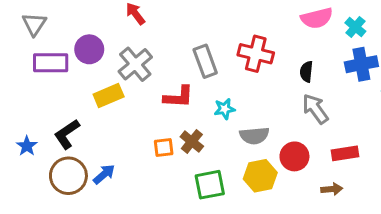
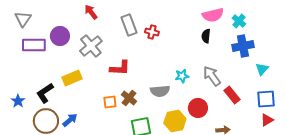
red cross: (256, 54) -> (152, 32), moved, size x0.6
gray rectangle: (205, 61) -> (129, 25), moved
black semicircle: (306, 72) -> (206, 36), moved
yellow rectangle: (109, 95) -> (72, 78), moved
cyan star: (225, 109) -> (182, 76), moved
gray semicircle: (254, 136) -> (160, 91), moved
red rectangle: (345, 153) -> (232, 95), moved, turned 60

